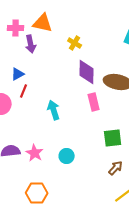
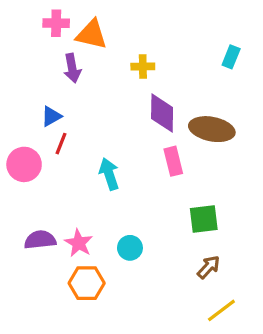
pink cross: (16, 28) -> (56, 23), moved
yellow cross: (75, 43) -> (143, 67), turned -32
orange hexagon: (37, 193) -> (87, 283), moved

